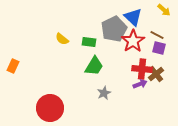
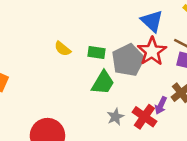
gray pentagon: (114, 29) -> (128, 60), moved
red cross: (142, 69) -> (144, 117), moved, turned 30
purple arrow: (140, 84) -> (161, 105), turned 136

